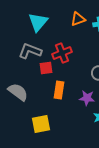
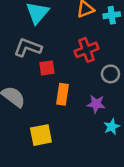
red cross: (62, 53) -> (86, 50), moved

